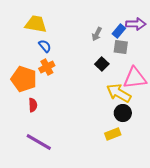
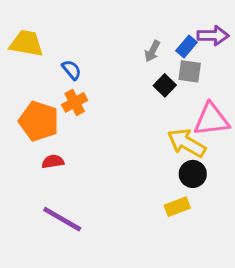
yellow trapezoid: (36, 24) -> (26, 43), moved
black square: (102, 64) -> (165, 85), moved
red semicircle: (33, 105) -> (53, 162), turned -96

